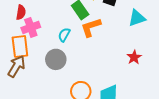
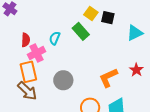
orange L-shape: (91, 27) -> (108, 78), moved
cyan semicircle: (64, 35) -> (55, 38), moved
brown arrow: (16, 66) -> (27, 91), turned 110

